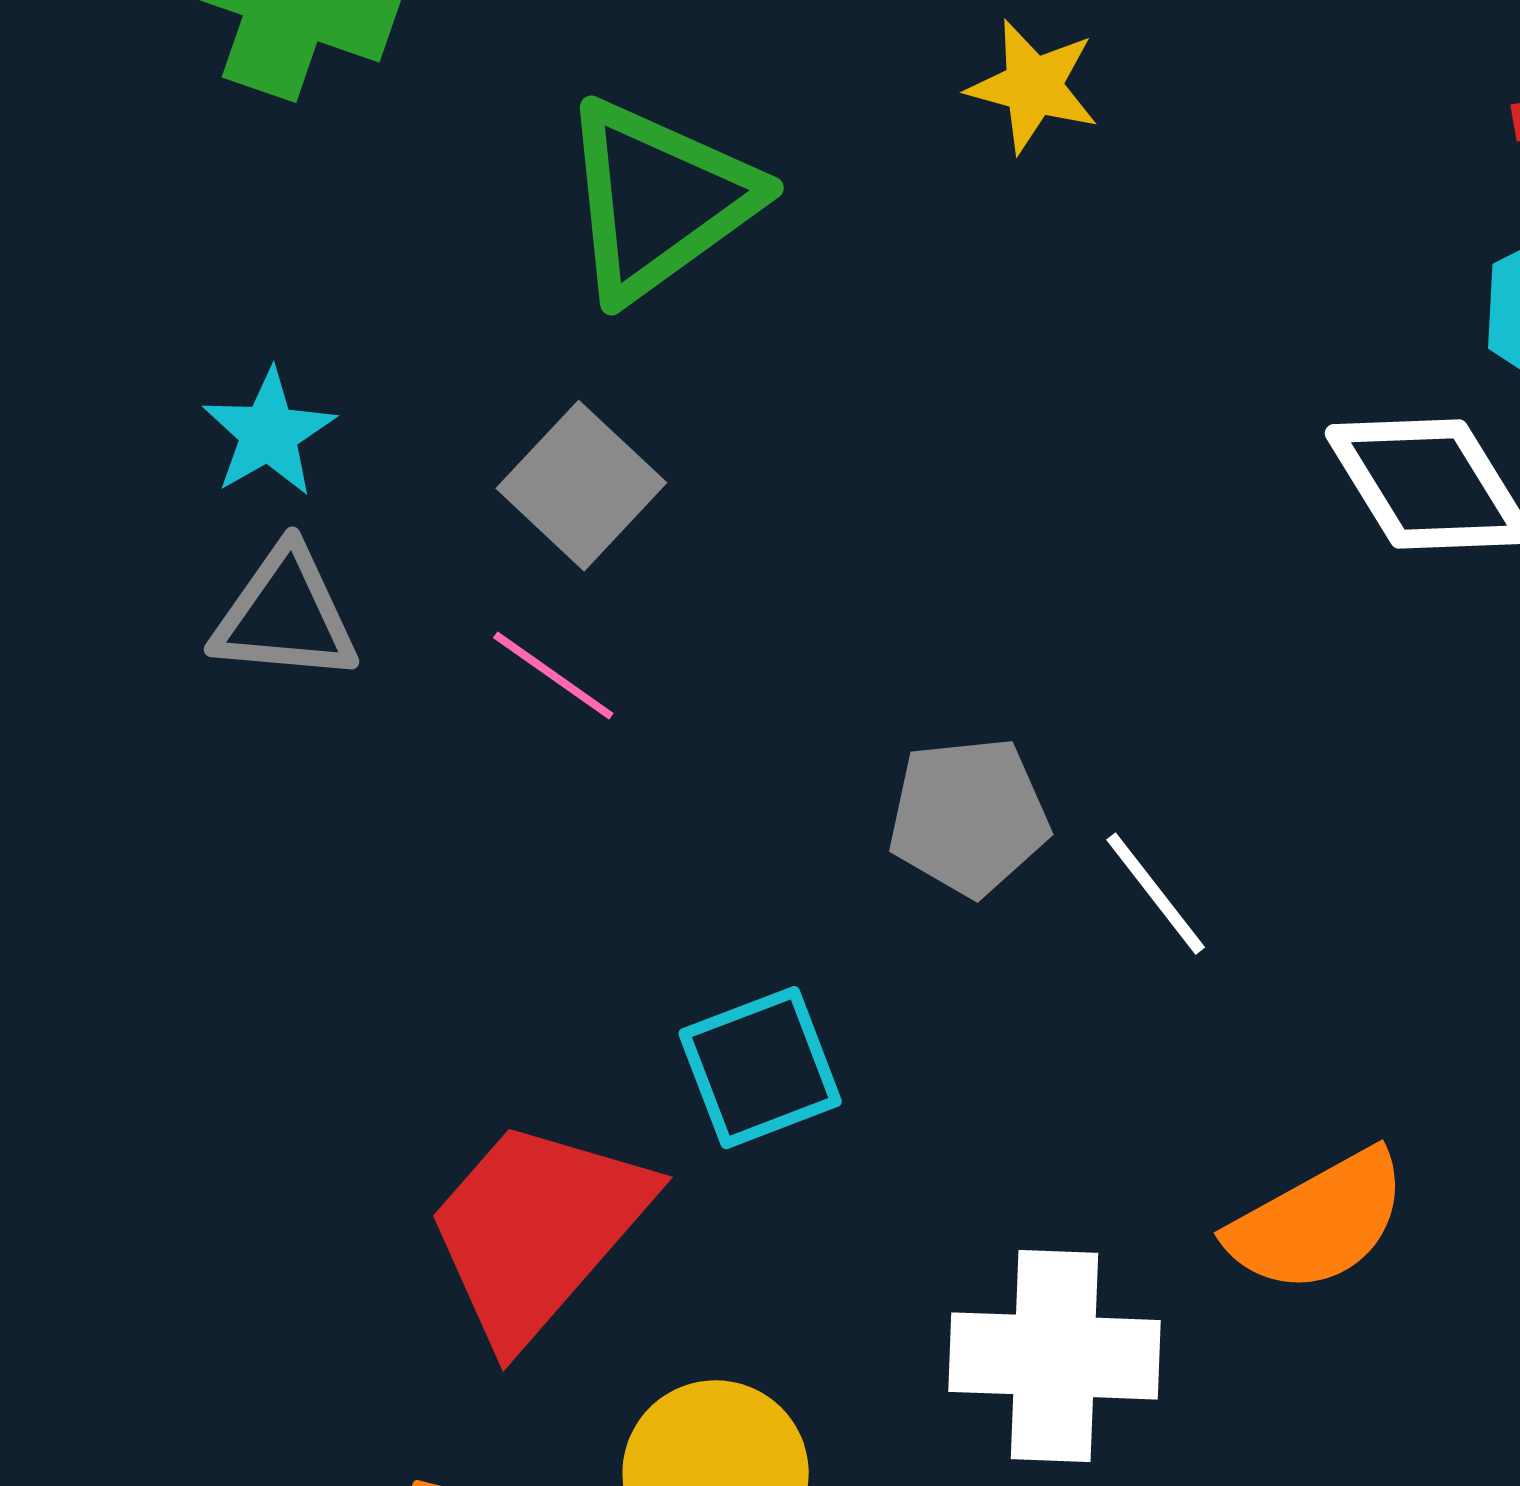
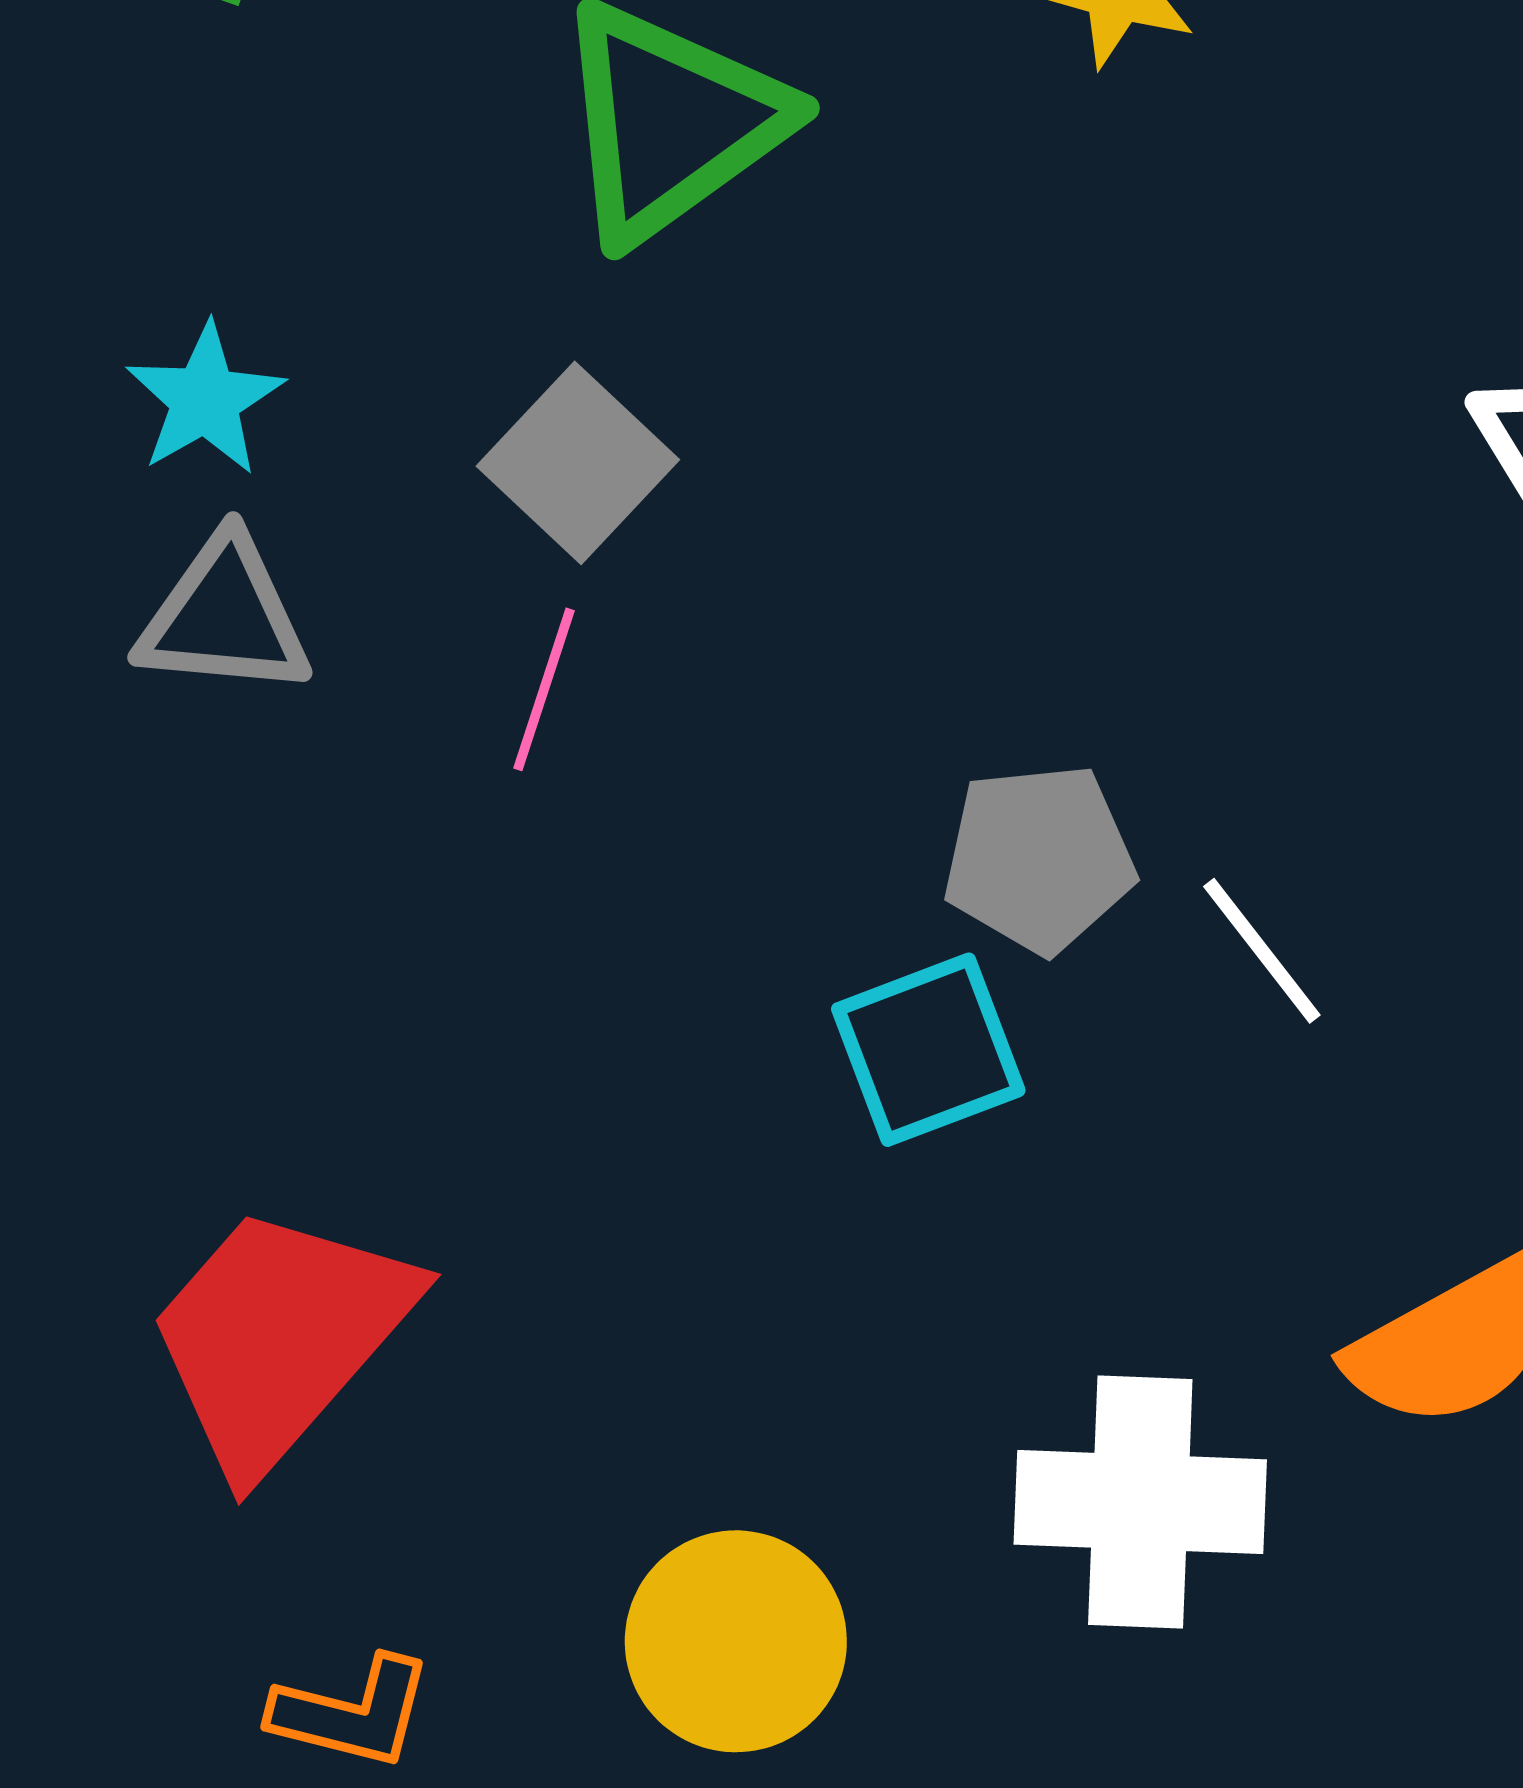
pink line: (553, 676) -> (544, 689), turned 73
cyan square: (760, 1068) -> (928, 1050), moved
red trapezoid: (537, 1230) -> (280, 1337), moved

